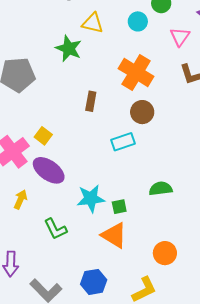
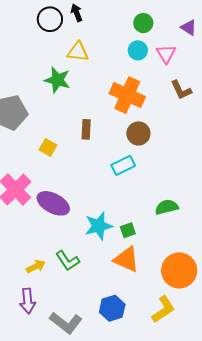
cyan circle: (138, 21) -> (138, 50), moved
yellow square: (43, 136) -> (48, 148), moved
yellow arrow: (20, 199) -> (36, 266), moved, turned 48
orange circle: (165, 253) -> (179, 270), size x1.5

